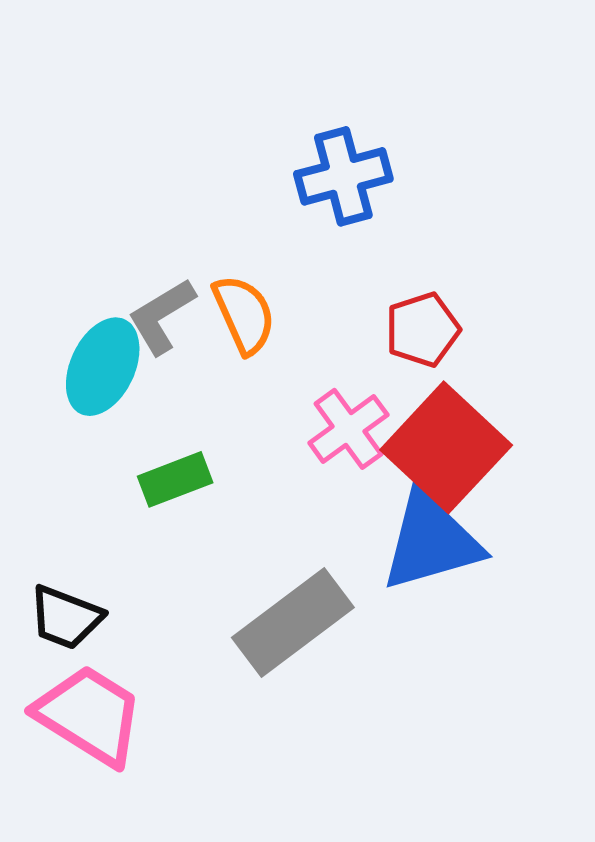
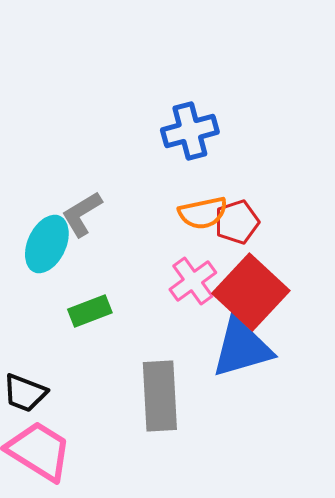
orange semicircle: (244, 314) -> (203, 213), moved, turned 102
gray rectangle: (293, 623) -> (160, 396), turned -56

